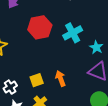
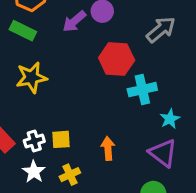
red hexagon: (40, 27) -> (117, 59), moved
yellow square: (37, 80) -> (61, 139), moved

